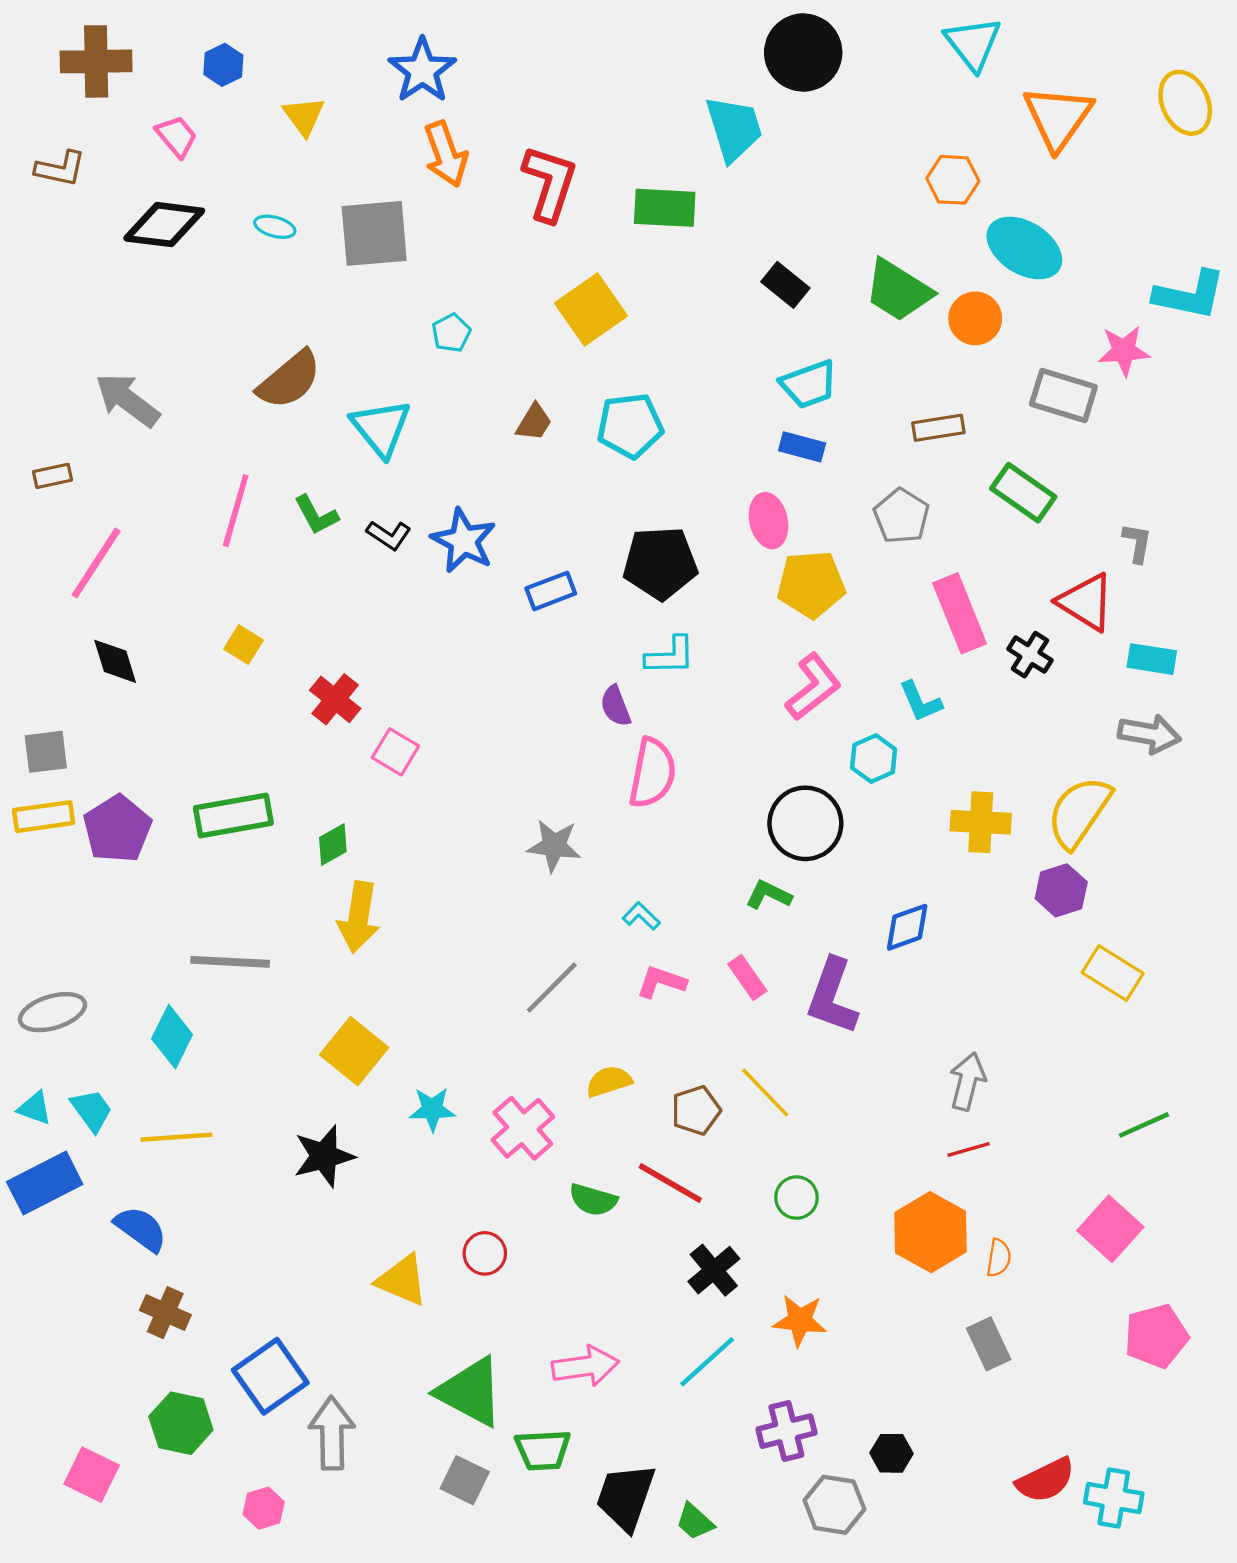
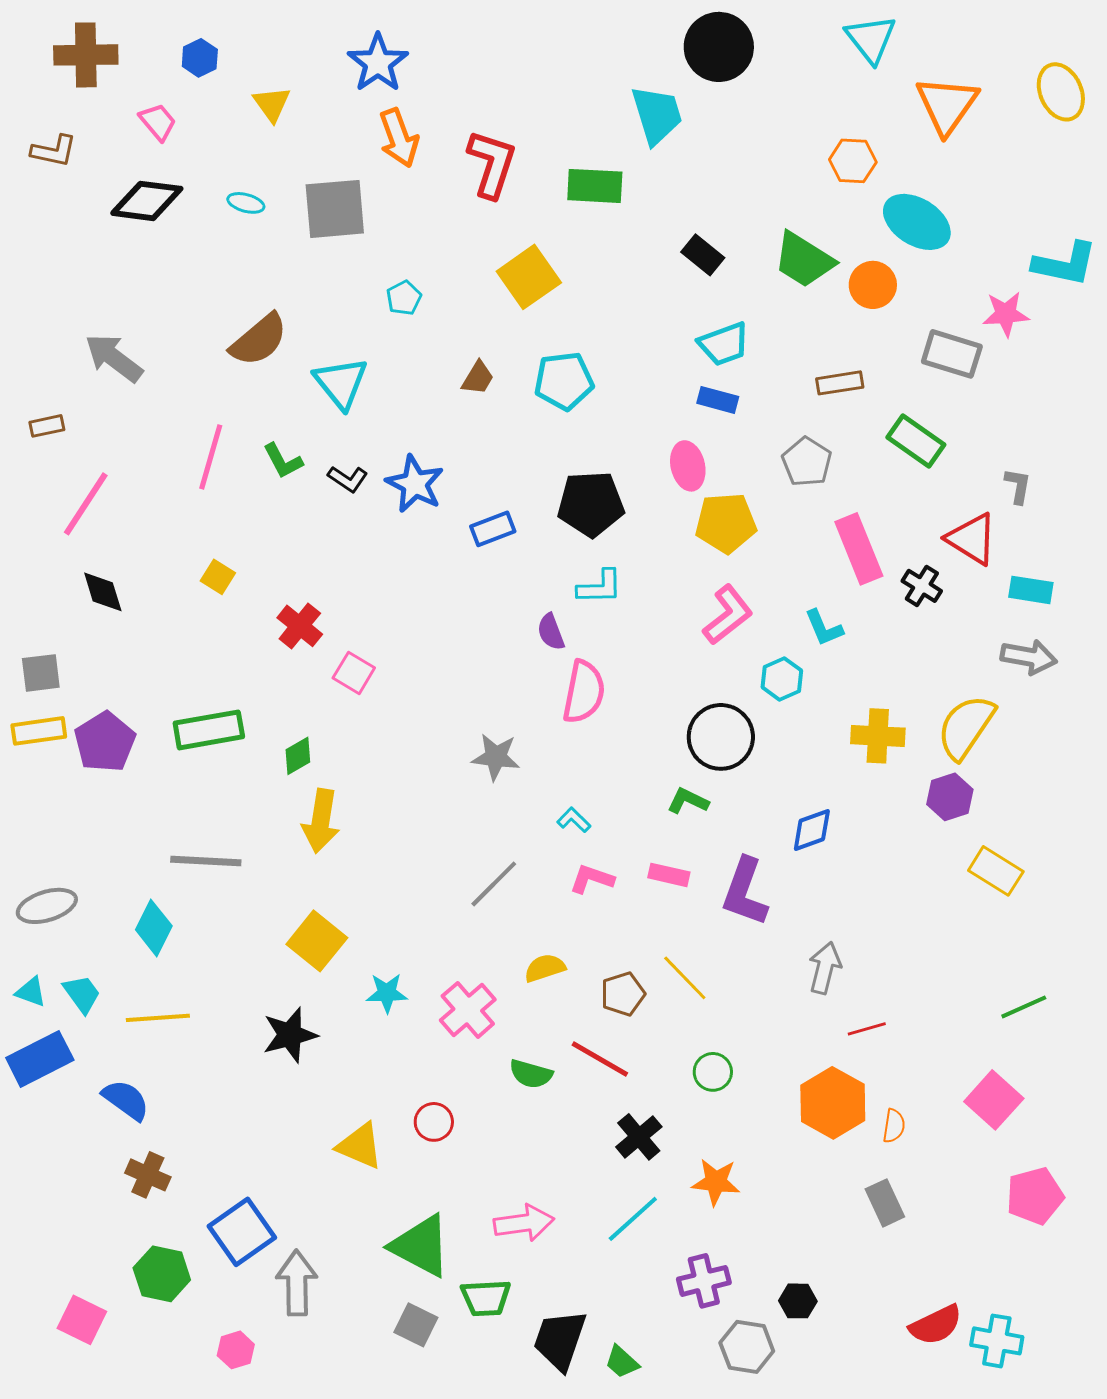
pink rectangle: (747, 977) -> (669, 875), turned -42
gray arrow: (967, 1081) -> (825, 968), moved

